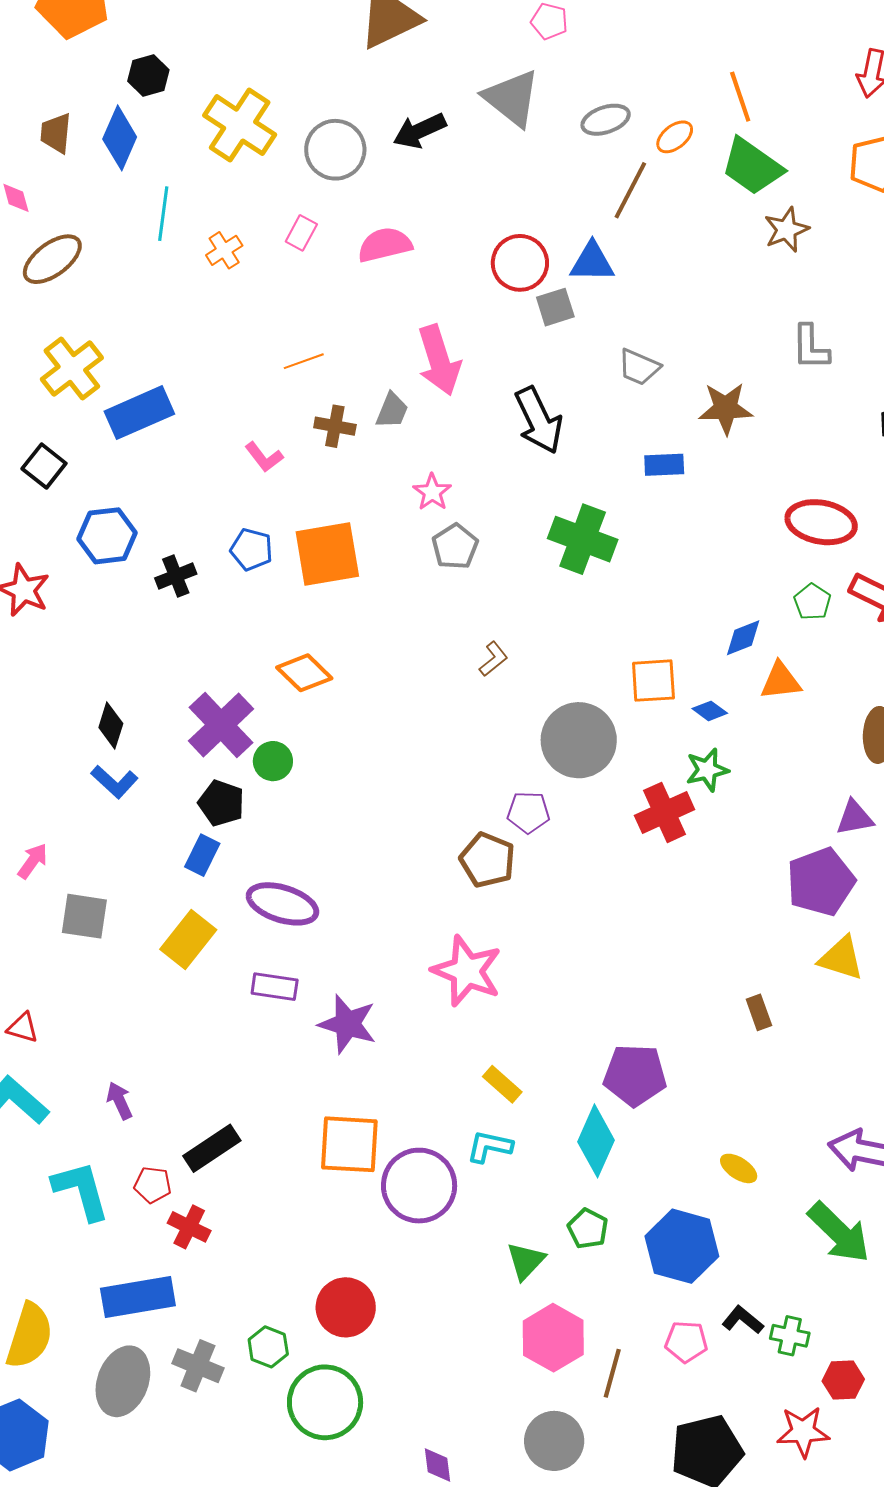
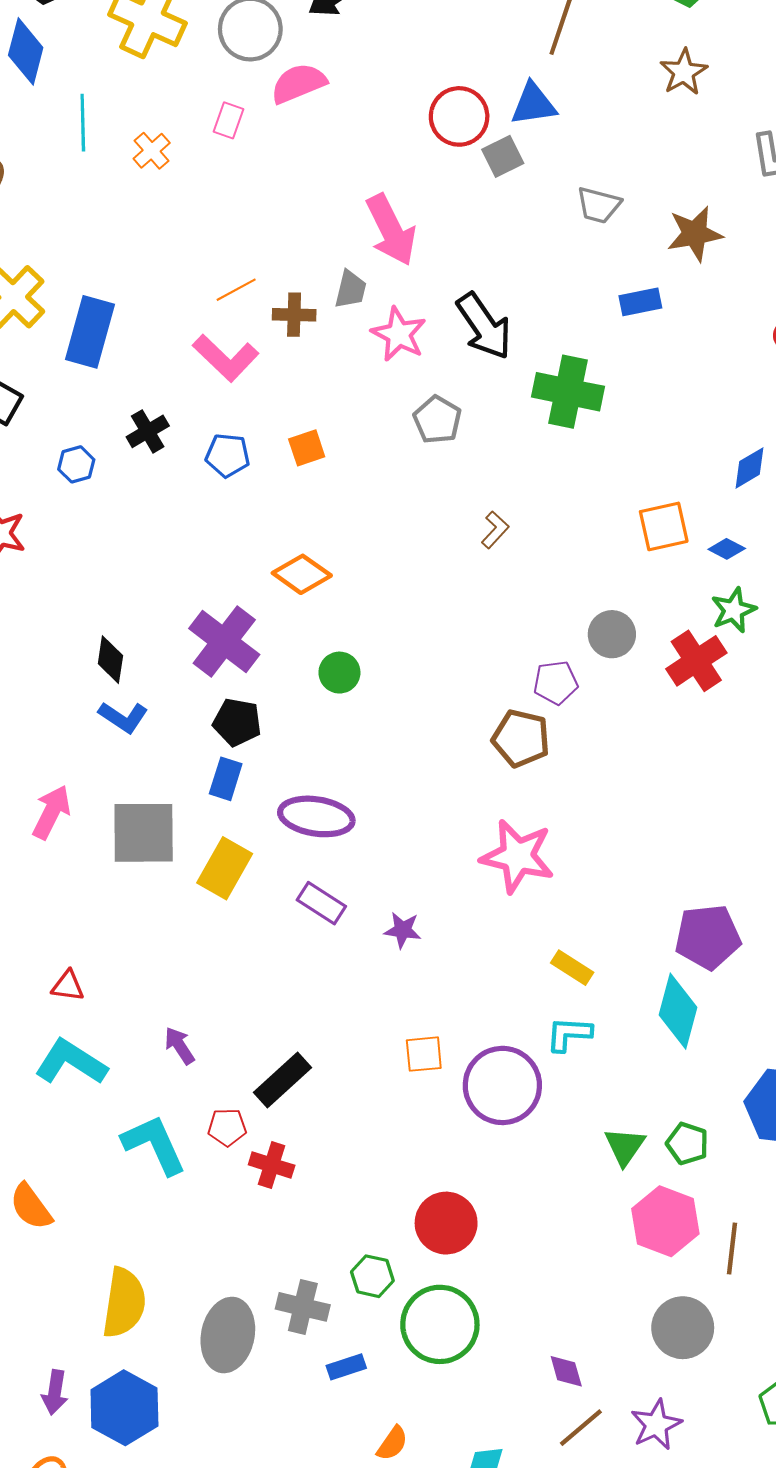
brown star: (786, 230) -> (684, 72), moved
pink semicircle: (385, 245) -> (298, 83), moved
orange line: (304, 361) -> (236, 290), moved
blue rectangle: (139, 413) -> (90, 332), turned -42
black arrow: (539, 420) -> (484, 326), moved
pink L-shape: (264, 457) -> (226, 358), size x1.6
pink star: (432, 492) -> (399, 334), moved, size x1.4
blue hexagon: (107, 536) -> (76, 464), size x0.6
orange square: (327, 554) -> (307, 448), size x0.5
black cross: (176, 576) -> (148, 431), moved
gray circle: (579, 740) -> (612, 634), moved, size x0.6
green circle: (273, 761) -> (339, 673), moved
pink arrow: (33, 861) -> (51, 812), size x1.4
gray square: (84, 916) -> (144, 833), moved, size x1.4
purple rectangle: (275, 987) -> (321, 903), turned 33
purple star: (347, 1024) -> (403, 930), size x0.6
orange square: (349, 1144) -> (424, 1054), size x0.6
green pentagon: (588, 1229) -> (687, 1144), moved
blue rectangle: (138, 1297) -> (346, 1367), moved, size x0.5

